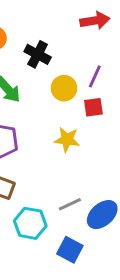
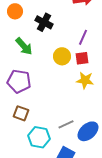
yellow circle: (64, 88) -> (62, 56), moved
yellow star: (67, 140) -> (85, 80), moved

